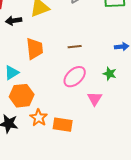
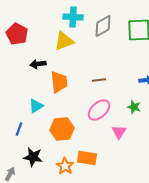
black arrow: (14, 21) -> (38, 64), moved
orange hexagon: (22, 96) -> (62, 129), moved
orange star: (39, 118) -> (65, 166), moved

